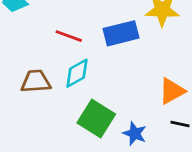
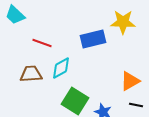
red line: (69, 36) -> (42, 43), moved

